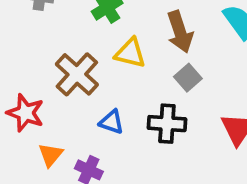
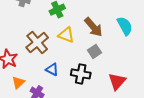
brown arrow: (180, 32) -> (93, 27), turned -30

